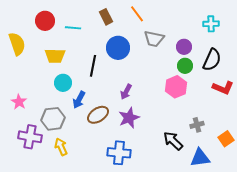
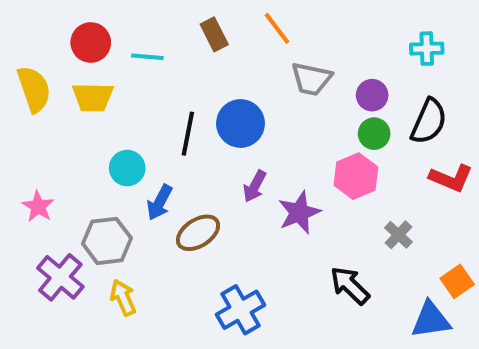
blue circle: (118, 48) -> (241, 123), moved
yellow trapezoid: (55, 56) -> (93, 97), moved
purple star: (129, 118) -> (299, 213), moved
gray cross: (197, 125) -> (398, 235), moved, turned -32
purple cross: (30, 137) -> (60, 277), turned 30
blue cross: (119, 153) -> (241, 310), turned -35
blue triangle: (200, 158) -> (431, 320), moved

